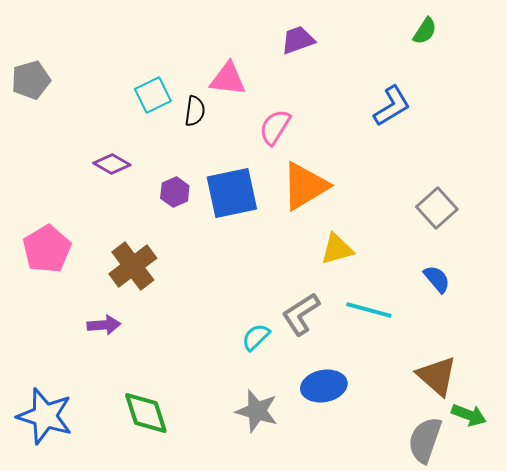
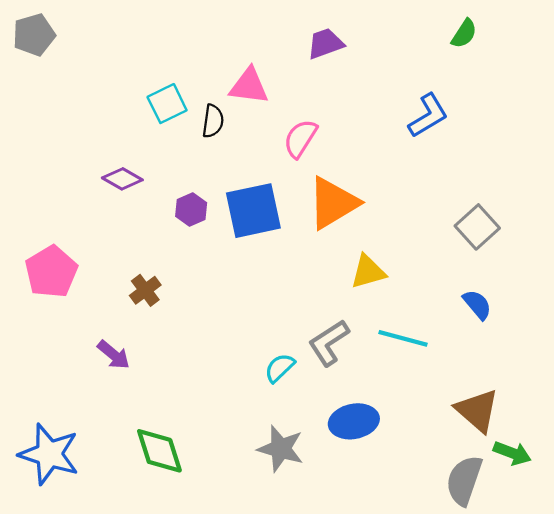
gray pentagon: (31, 80) -> (34, 35), moved
brown cross: (133, 266) -> (145, 290), size x0.6
purple arrow: (104, 325) -> (114, 355), turned 44

